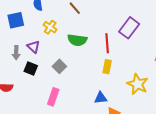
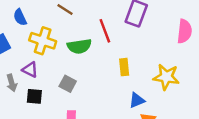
yellow cross: (50, 27) -> (43, 41), size x1.5
red line: (107, 43) -> (105, 31), moved
blue triangle: (101, 98) -> (137, 100), moved

